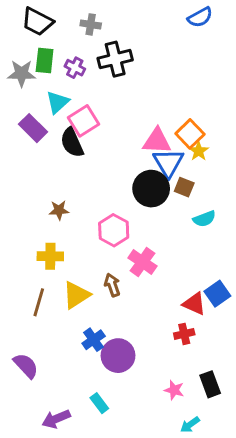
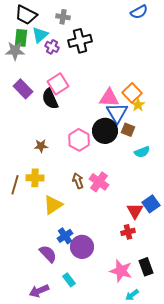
green rectangle: (45, 60) -> (21, 38), moved
cyan triangle: (58, 102) -> (40, 35), moved
pink hexagon: (114, 230) -> (79, 140), moved
brown arrow: (112, 285) -> (78, 181), moved
brown line: (39, 302) -> (15, 185), moved
red triangle: (194, 304) -> (135, 211), turned 36
purple semicircle: (26, 366) -> (48, 254), moved
pink star: (174, 390) -> (121, 271), size x1.6

